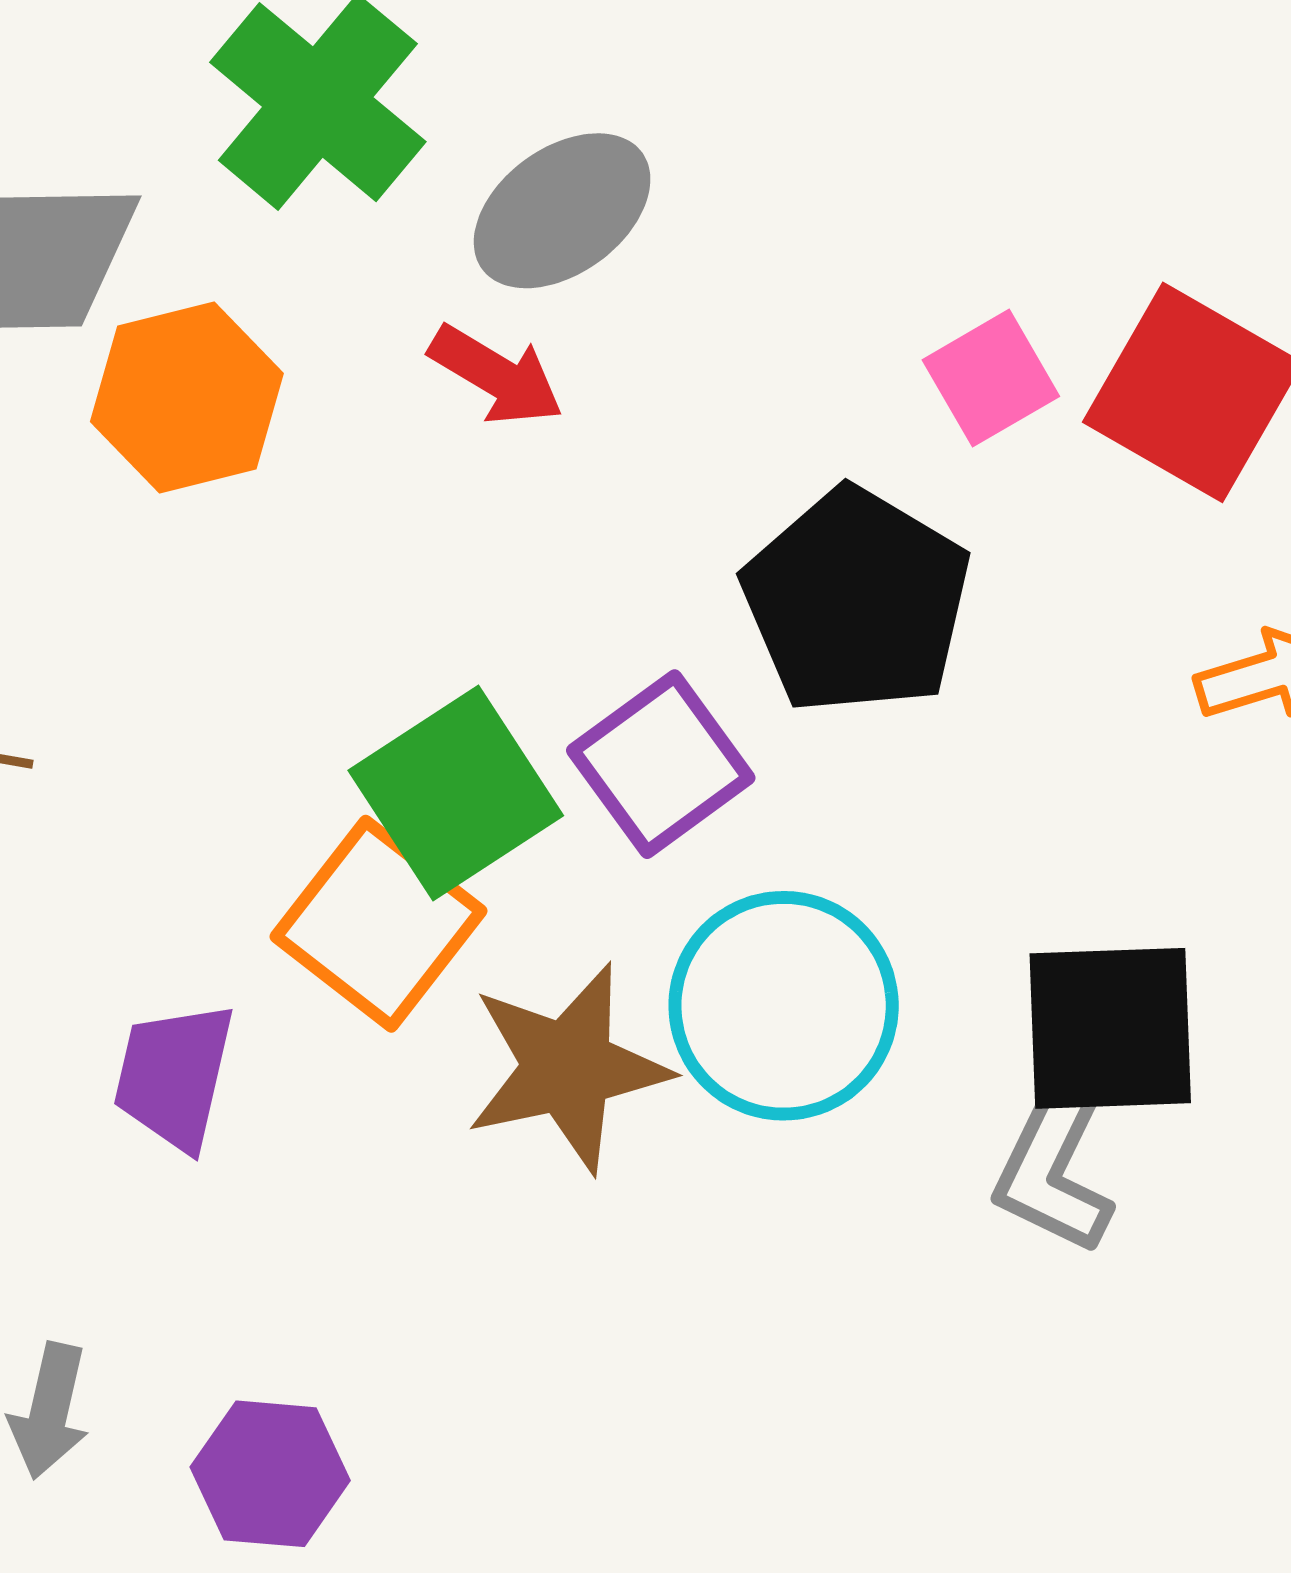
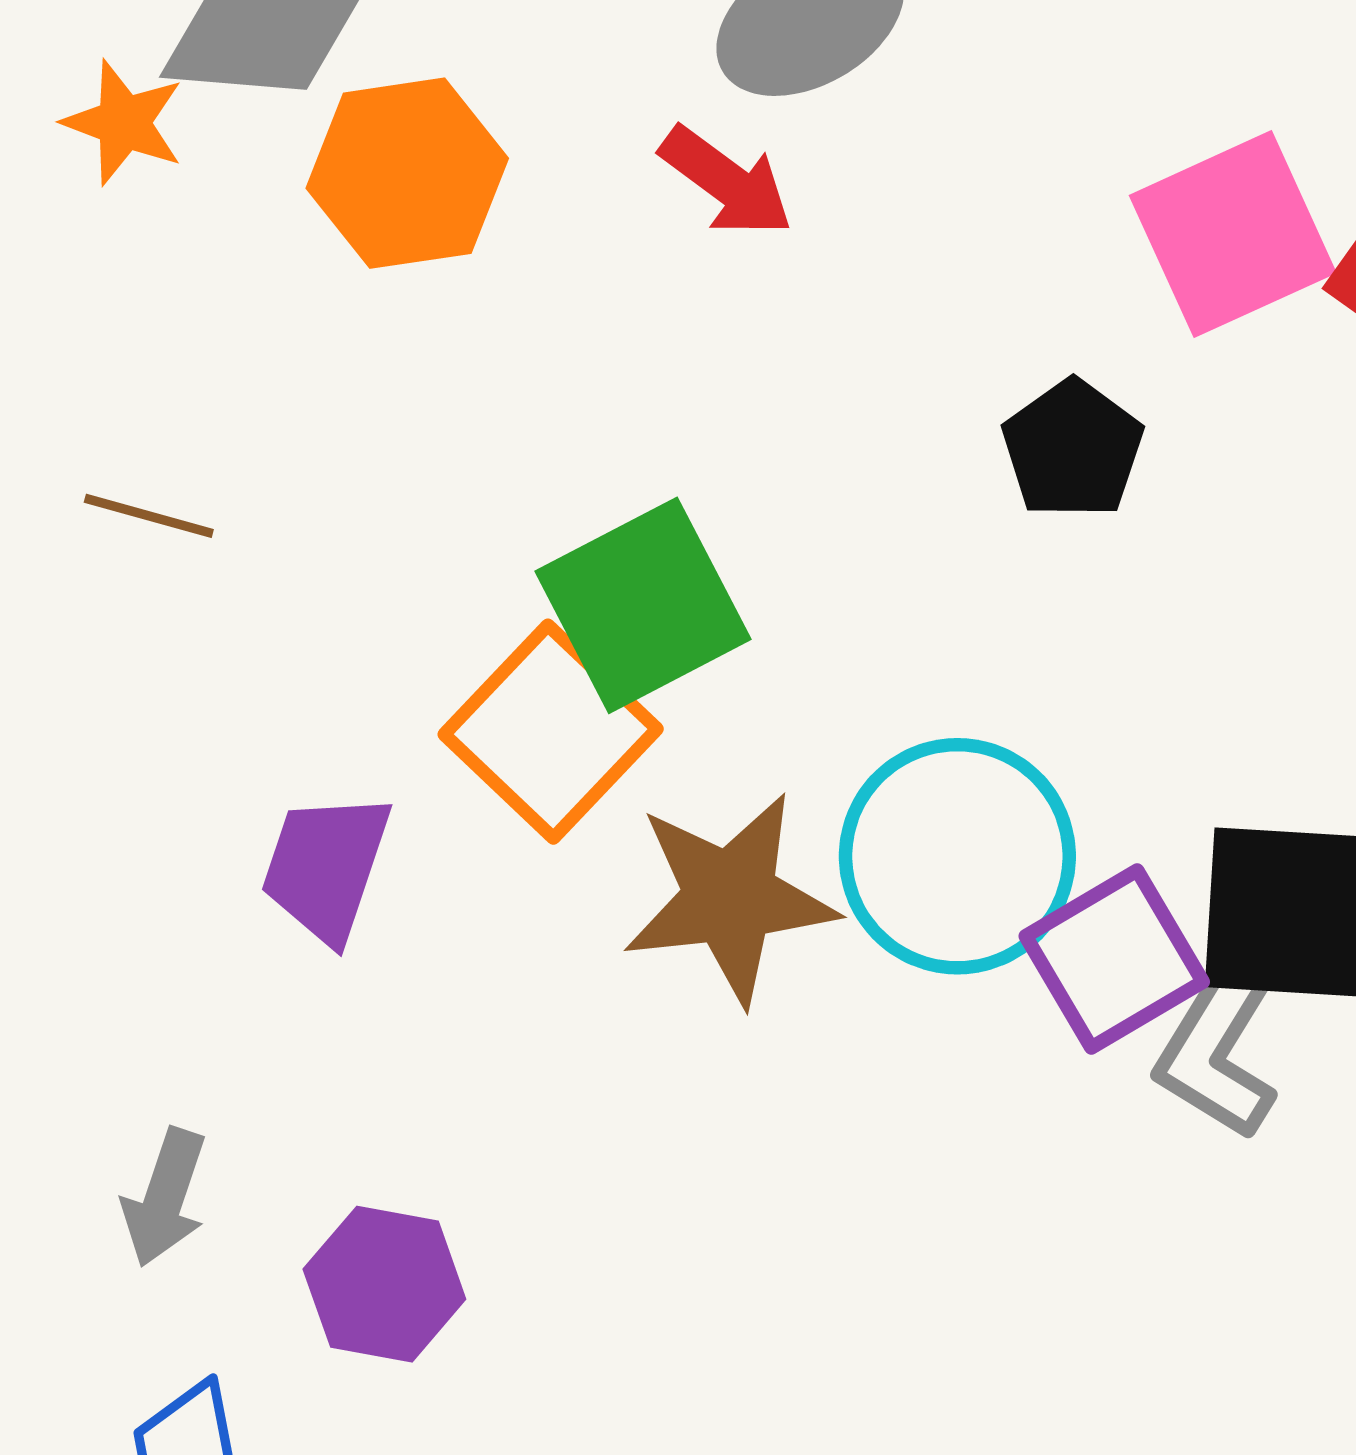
pink square: (991, 378) -> (1233, 234), size x1.5
black pentagon: (856, 601) -> (1073, 449), size x0.6
purple square: (661, 764) -> (1114, 959), moved

